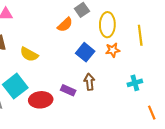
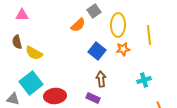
yellow semicircle: (29, 54) -> (34, 53), moved
purple rectangle: (68, 90) -> (93, 98), moved

